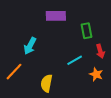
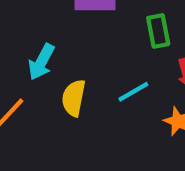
yellow semicircle: (46, 83) -> (74, 98), moved

